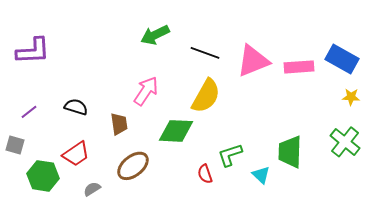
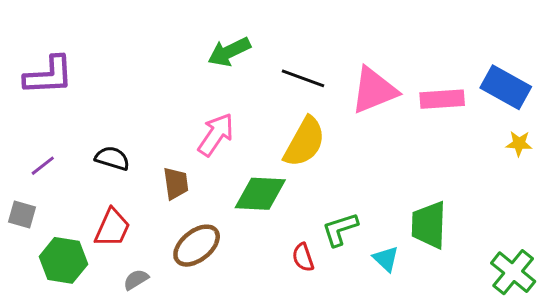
green cross: (345, 142) -> (513, 272), moved
red trapezoid: (76, 154) -> (112, 228), turned -32

